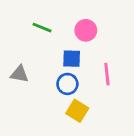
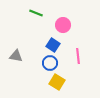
green line: (42, 28) -> (36, 13), moved
blue square: (72, 59) -> (53, 45), turned 32

